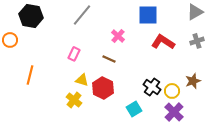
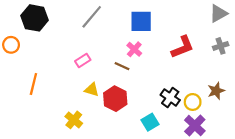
blue square: (148, 15) -> (141, 21), moved
pink cross: (118, 36) -> (134, 49), moved
red L-shape: (163, 42) -> (183, 47), turned 125
pink rectangle: (74, 54) -> (83, 61), turned 32
yellow cross: (74, 100) -> (74, 120), moved

